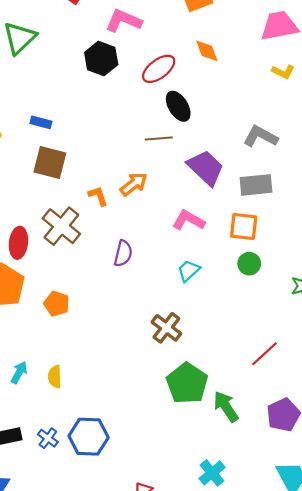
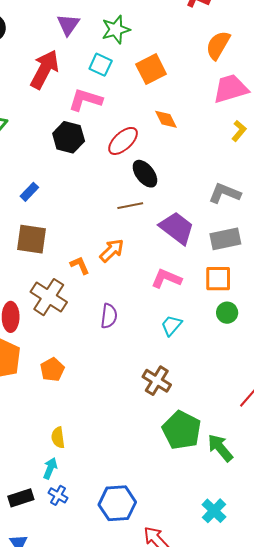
yellow L-shape: (283, 72) -> (239, 131), turned -70
blue rectangle: (41, 122) -> (29, 192), moved, turned -54
orange pentagon: (57, 304) -> (52, 370), turned 30
cyan arrow: (19, 372) -> (50, 468), moved
blue hexagon: (89, 437) -> (117, 503), moved

